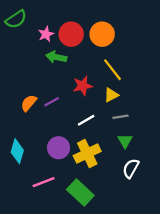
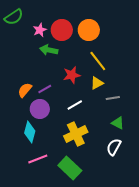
gray line: (120, 117) -> (113, 98), moved
green triangle: (125, 141) -> (118, 123), moved, turned -32
purple circle: (59, 148) -> (40, 109), moved
cyan diamond: (17, 151) -> (30, 132), moved

